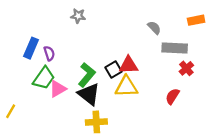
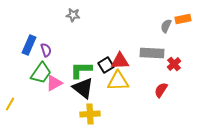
gray semicircle: (154, 28) -> (166, 26), moved, turned -112
gray rectangle: (175, 48) -> (152, 53), moved
green L-shape: (87, 75) -> (81, 70), turned -130

